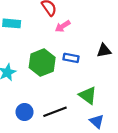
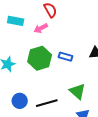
pink arrow: (63, 26) -> (41, 28), moved

